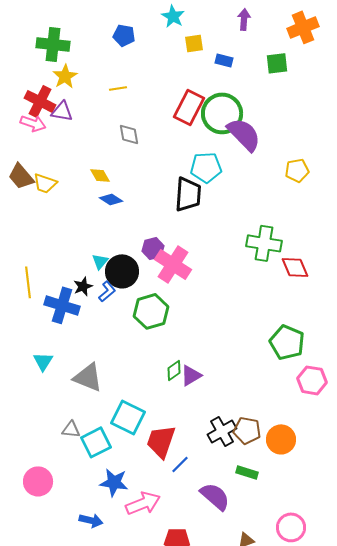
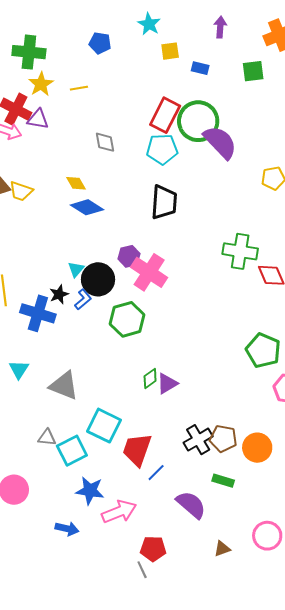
yellow line: (118, 88) -> (79, 88), moved
cyan pentagon: (206, 167) -> (162, 149), moved
blue diamond: (111, 199) -> (87, 207), size x1.4

